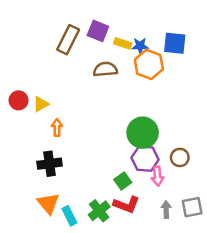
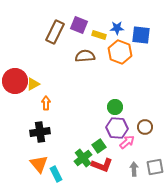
blue star: (140, 46) -> (117, 28), moved
red circle: (19, 100) -> (15, 81), size x1.6
green circle: (143, 133) -> (115, 107), size x0.6
pink arrow: (157, 176) -> (127, 142), turned -126
green cross: (99, 211) -> (83, 158), moved

